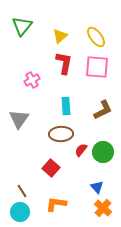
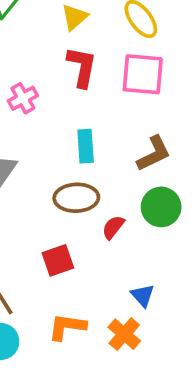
green circle: (103, 152) -> (161, 207), moved
red square: (51, 168) -> (58, 260), turned 30
orange cross: (103, 208) -> (124, 334), moved

